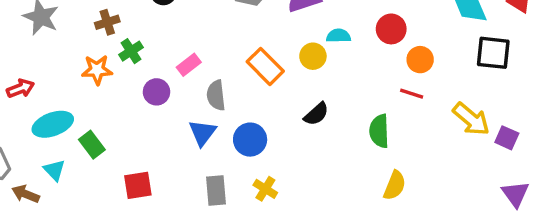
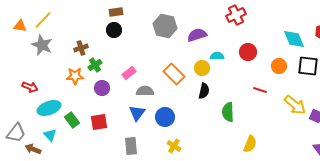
orange circle: (420, 60) -> (279, 66), moved
red arrow: (20, 88) -> (30, 87), turned 42
purple circle: (156, 92) -> (102, 88), moved
gray semicircle: (216, 95) -> (145, 91), turned 96
black semicircle: (316, 114) -> (204, 91), moved, turned -35
green semicircle: (379, 131) -> (228, 112), moved
red square: (138, 185) -> (99, 122), moved
gray rectangle: (216, 191) -> (131, 146), moved

